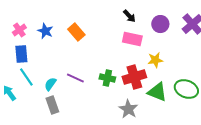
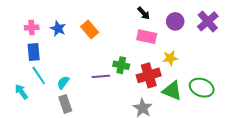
pink cross: (19, 30) -> (32, 28), turned 32
purple line: (75, 78) -> (101, 76), moved, turned -30
green cross: (107, 78) -> (121, 65), moved

